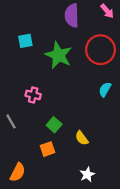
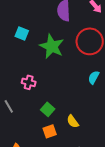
cyan square: (25, 41) -> (22, 33), turned 32
orange square: (47, 149) -> (50, 131), moved

